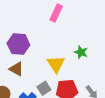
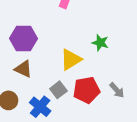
yellow triangle: (56, 64) -> (71, 59), turned 36

